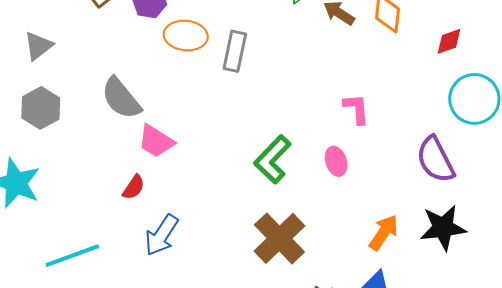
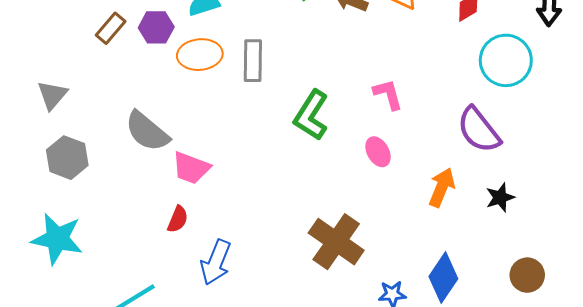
green L-shape: (273, 159) -> (311, 115), moved
black star: (443, 228) -> (500, 197), size x0.6
orange arrow: (384, 232) -> (442, 187), moved

